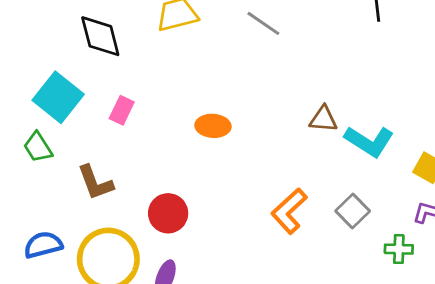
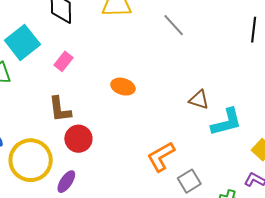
cyan L-shape: (369, 141) -> (226, 122), turned -60
brown L-shape: (95, 183) -> (60, 109), moved
gray square: (353, 211) -> (189, 181), moved

